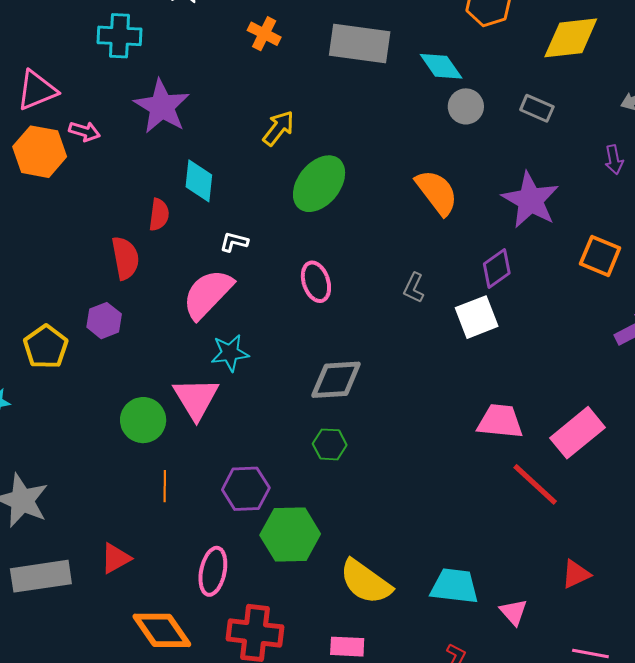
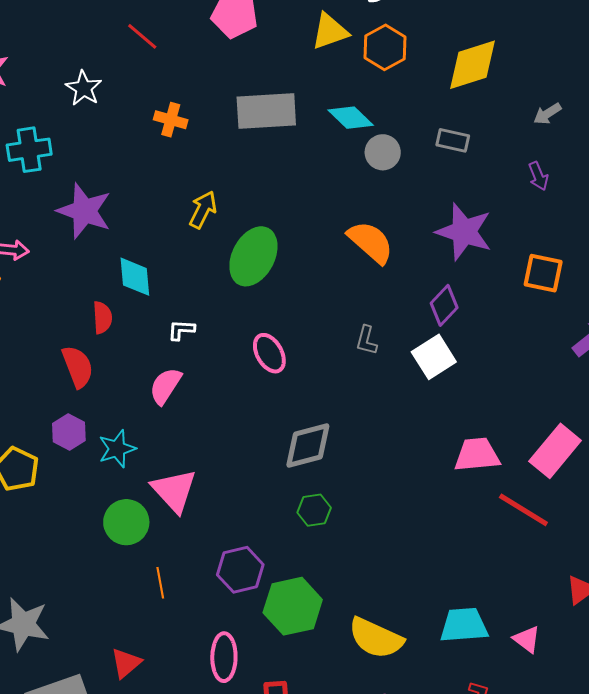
pink semicircle: (208, 294) -> (165, 386), size x0.7
cyan star: (230, 353) -> (117, 449), moved

